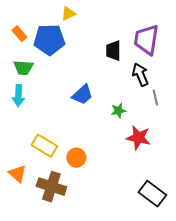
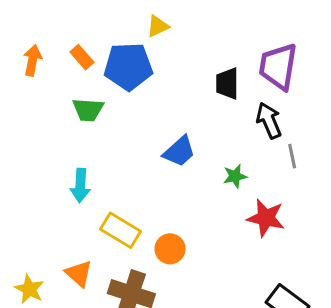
cyan arrow: (18, 96) -> (80, 185), moved

